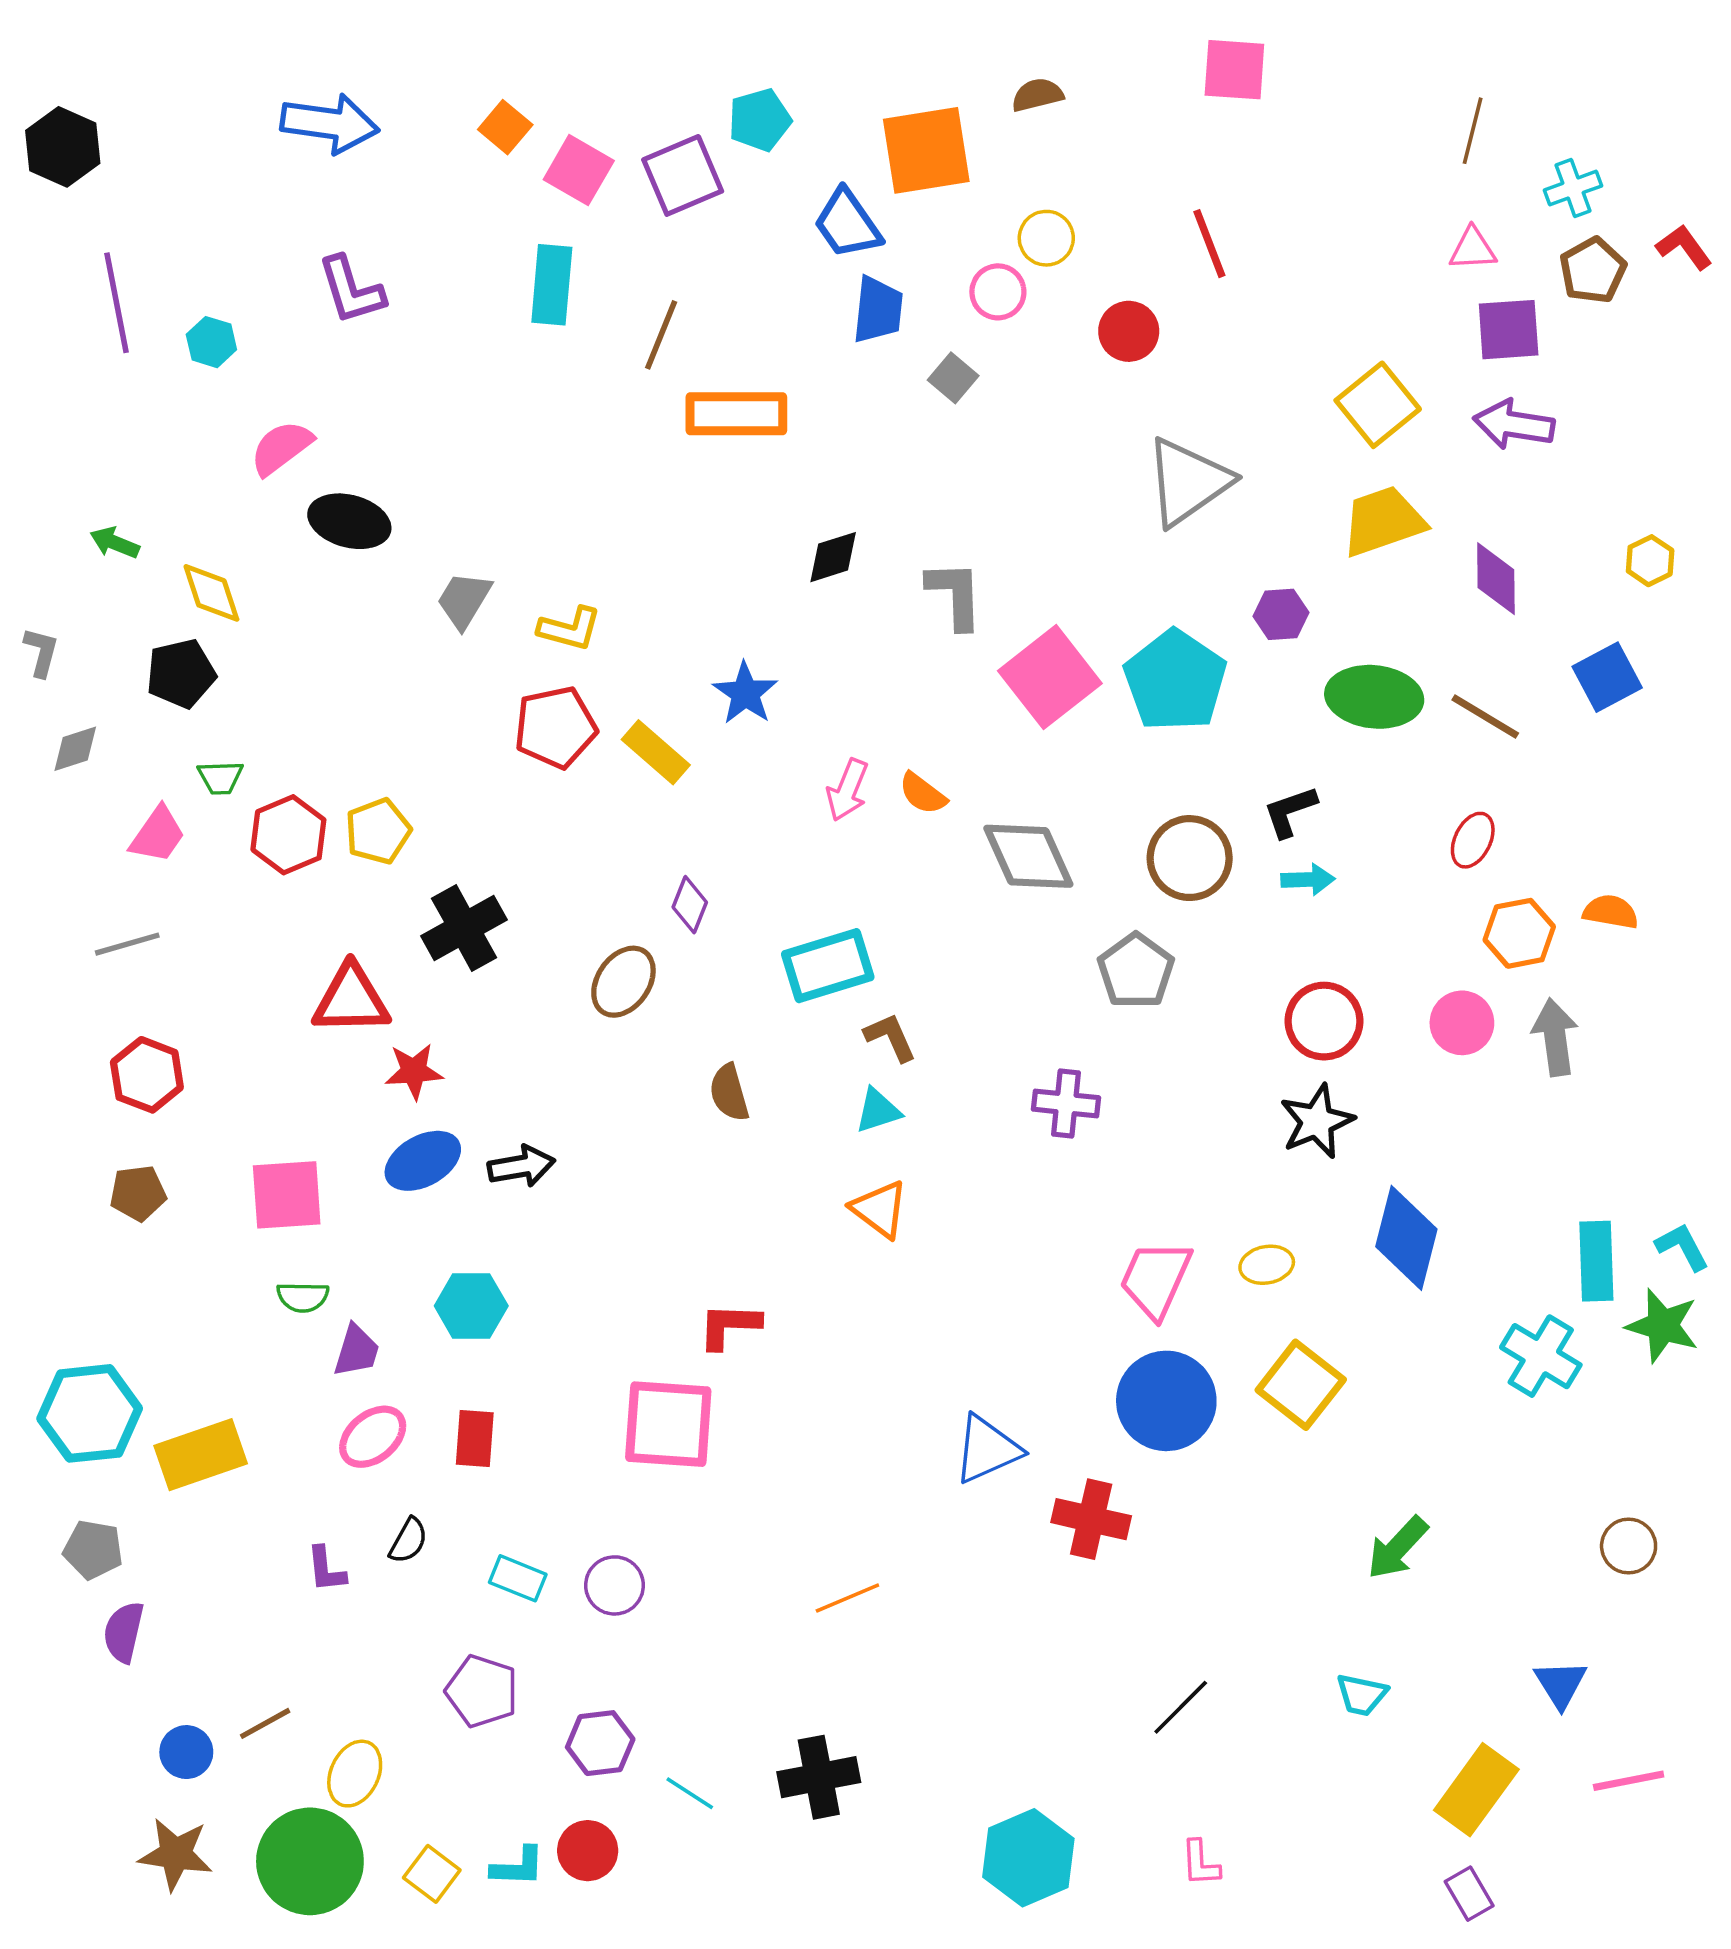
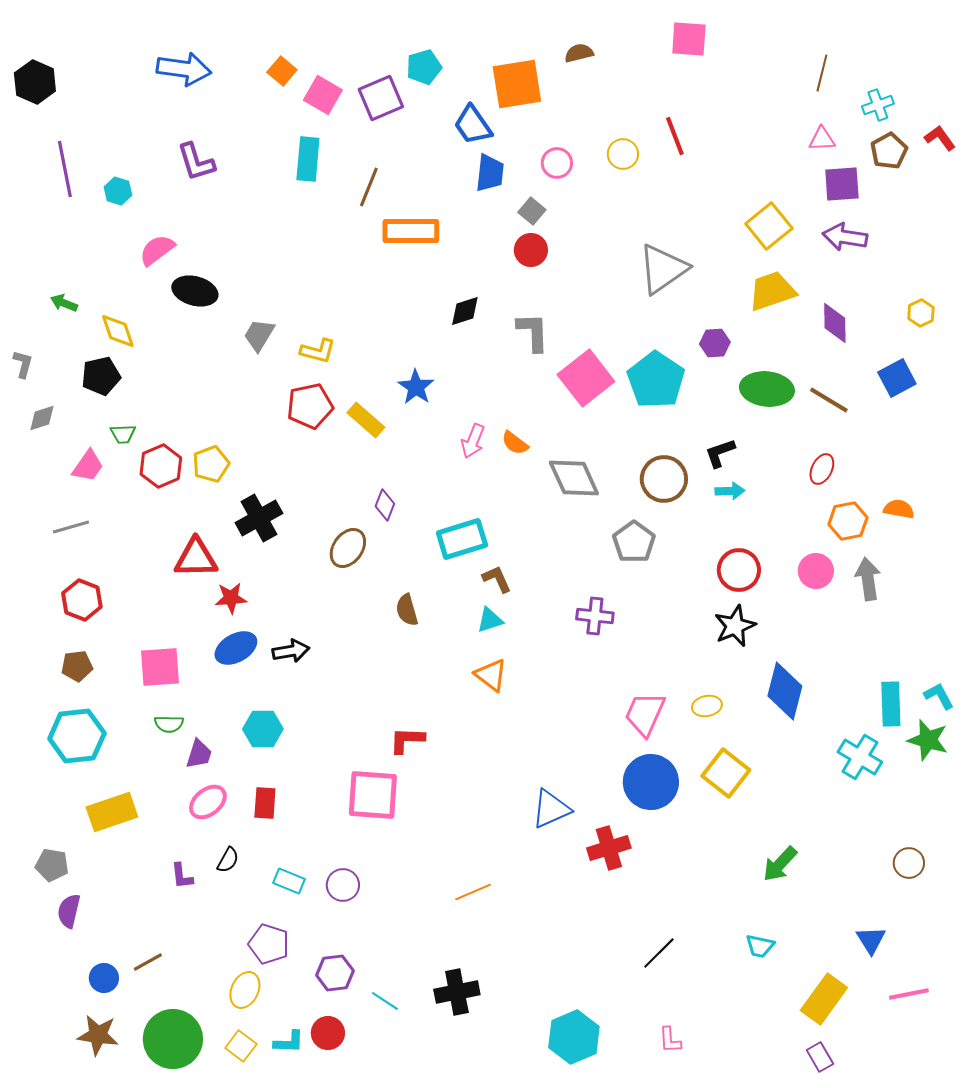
yellow circle: (1046, 238) -> (623, 154), moved
red circle: (1129, 331) -> (531, 250), moved
cyan hexagon: (90, 1413) -> (77, 736), moved
red cross: (1091, 1519) -> (609, 848), turned -30
yellow ellipse: (355, 1774) -> (245, 990), moved

